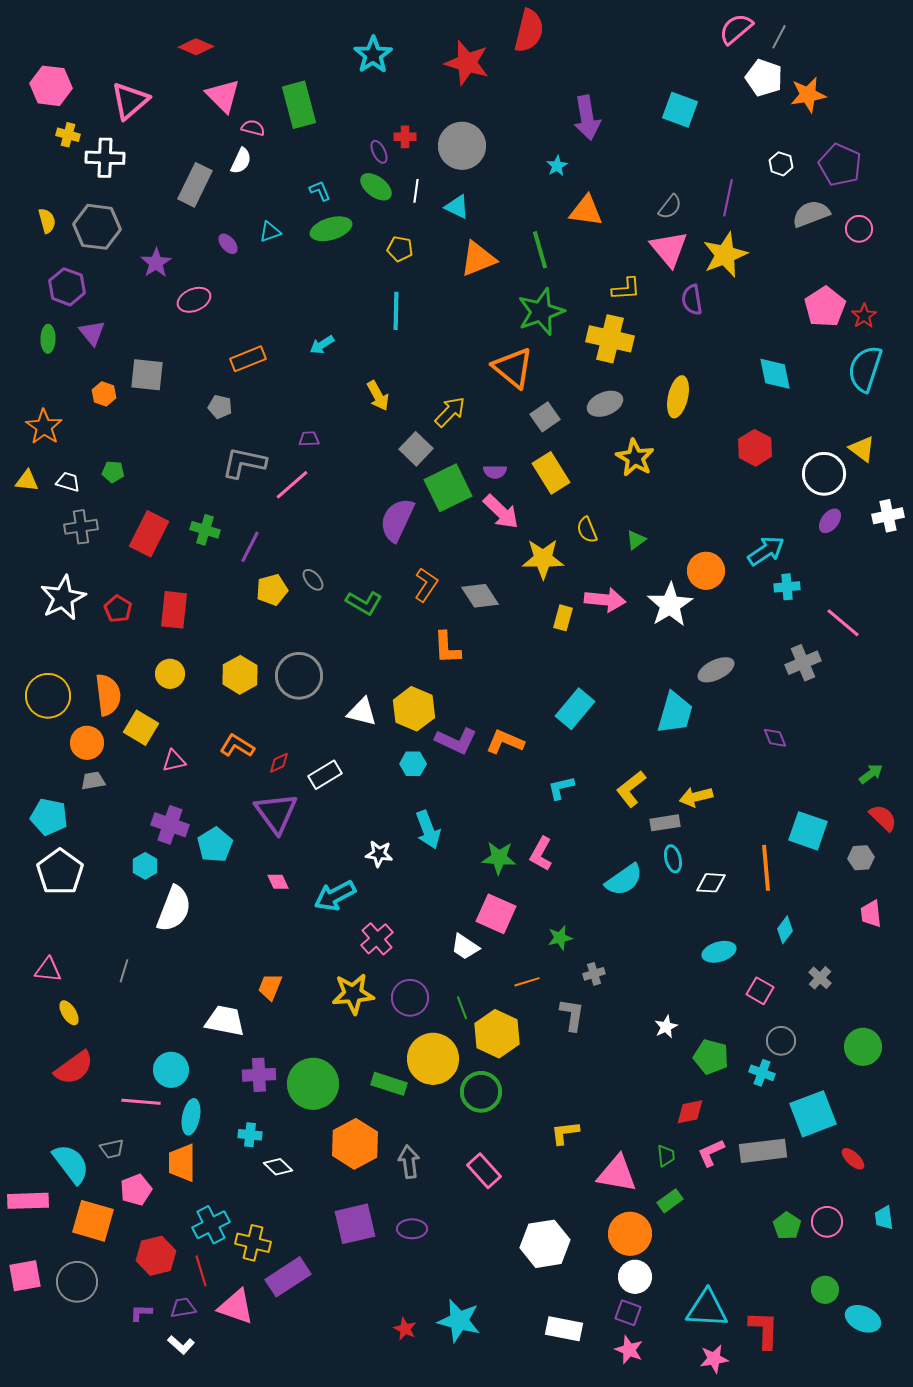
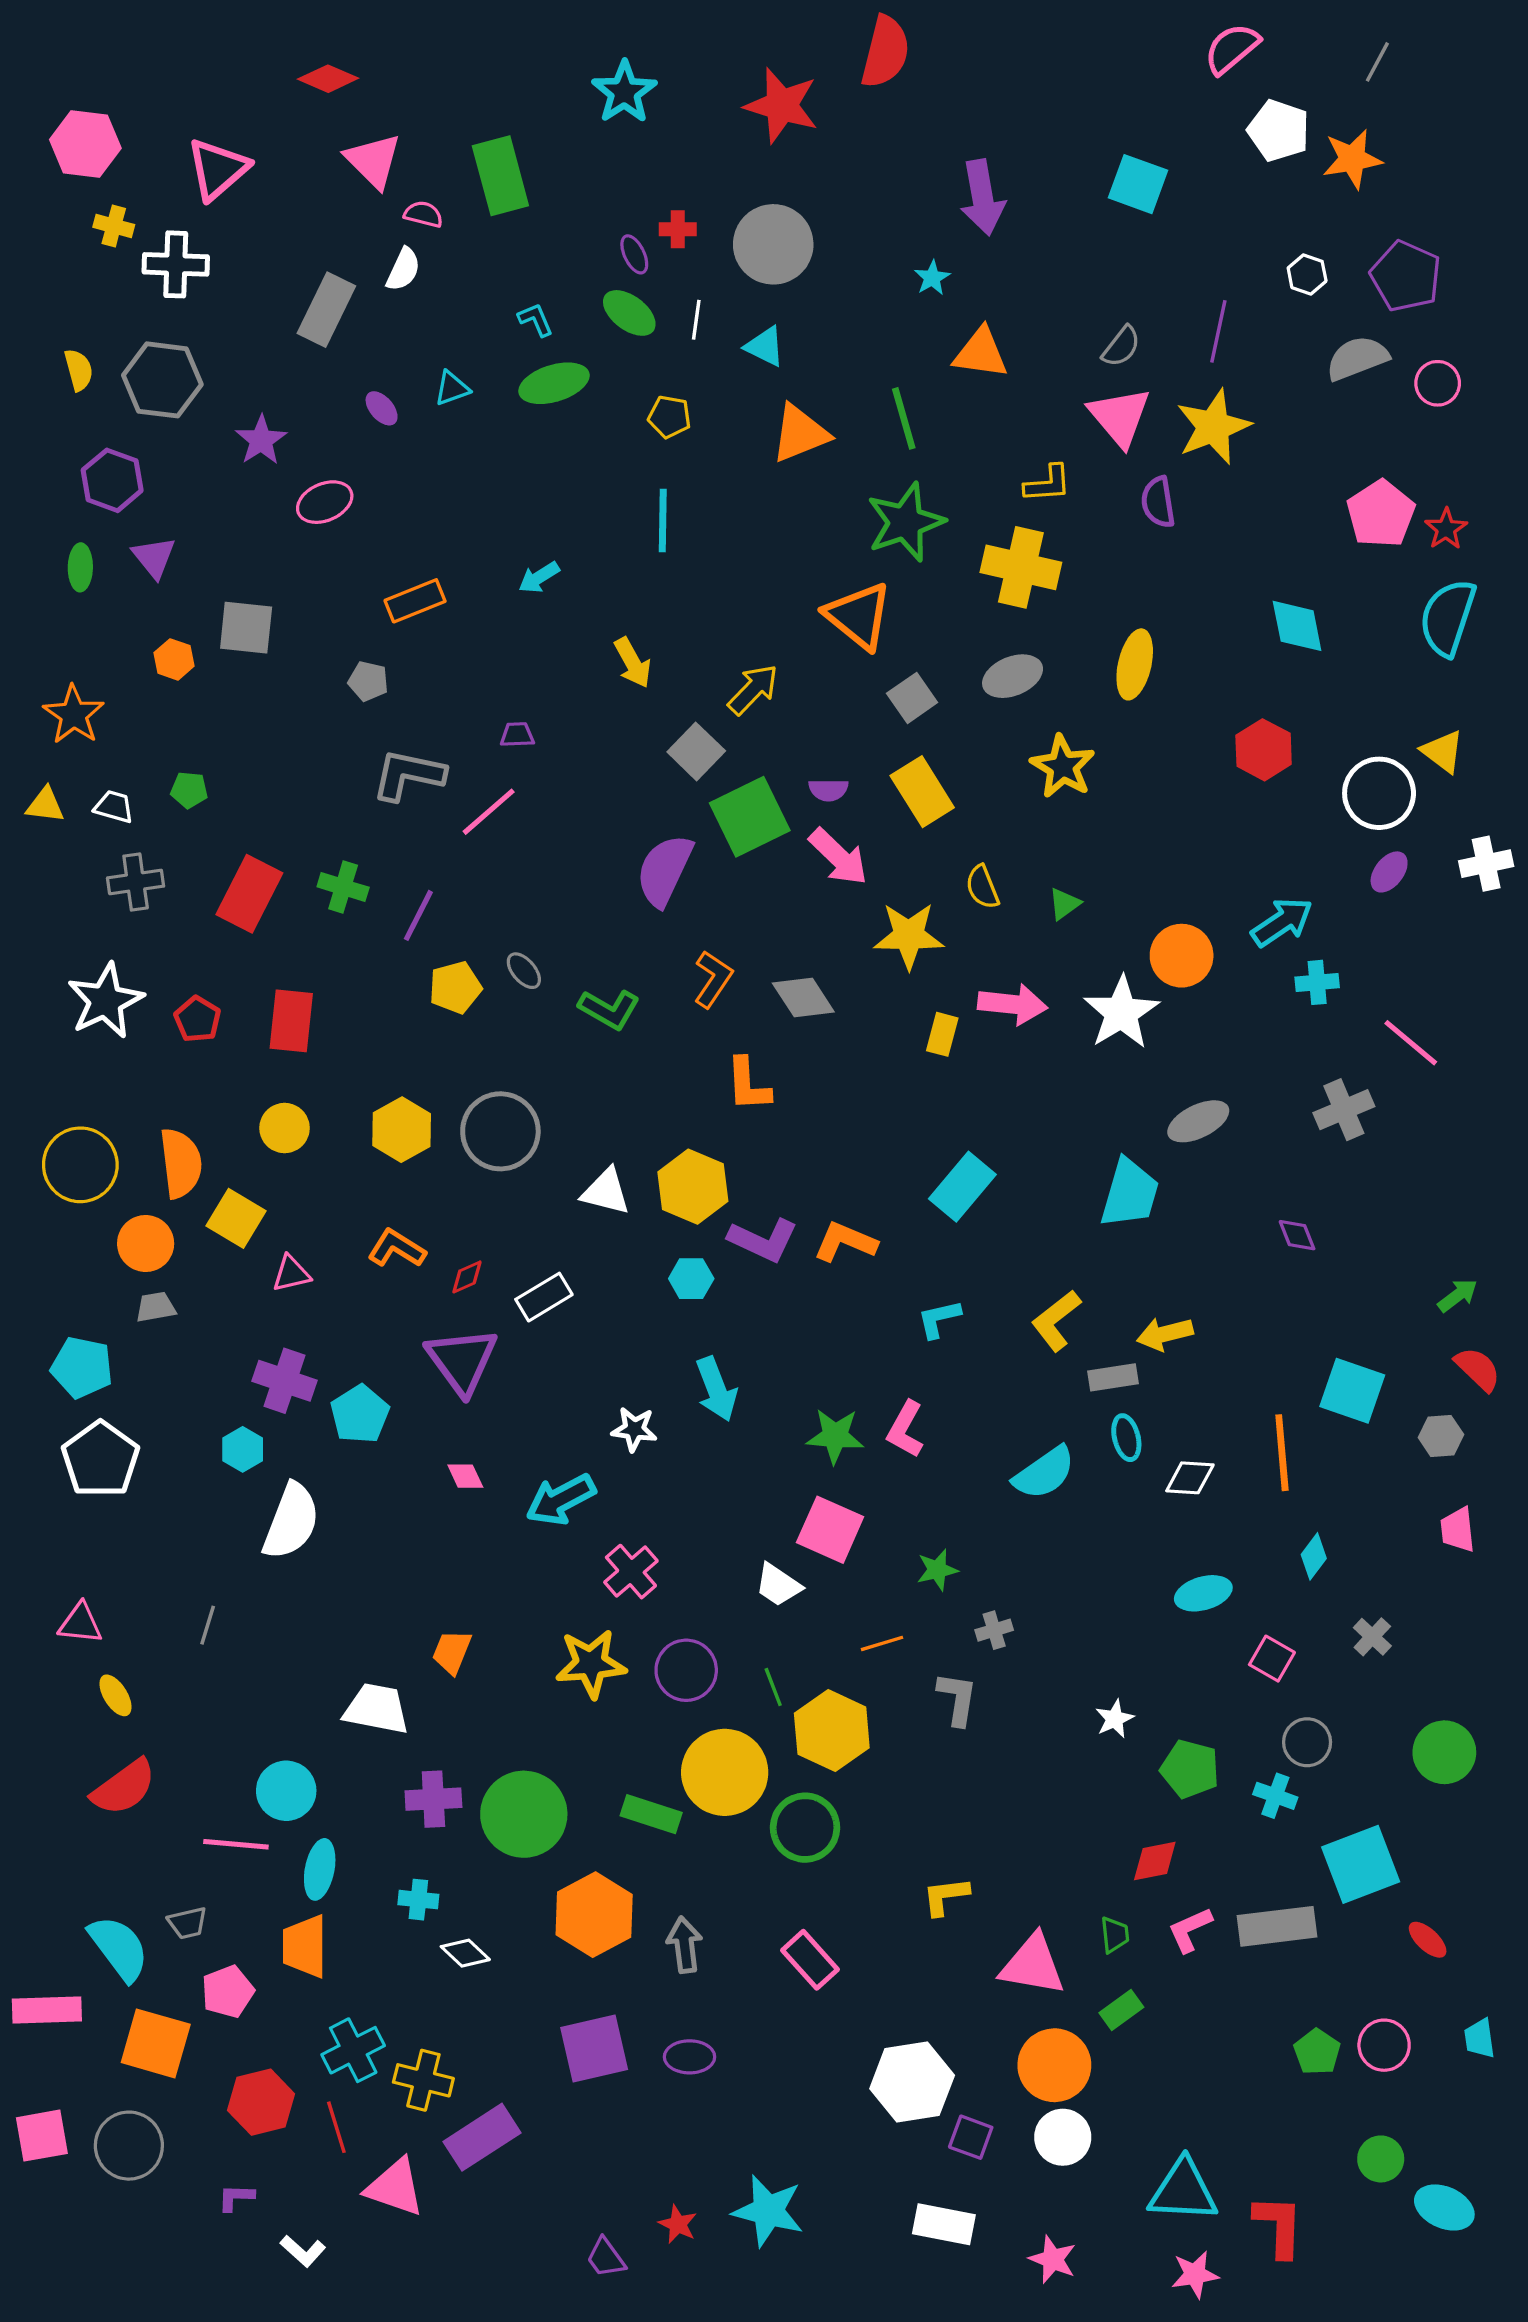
gray line: (779, 37) -> (1377, 62), moved
purple trapezoid: (183, 1308) -> (606, 2258), moved, turned -116
purple square: (628, 1313) -> (971, 2137), moved

